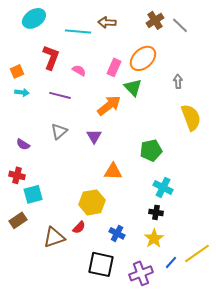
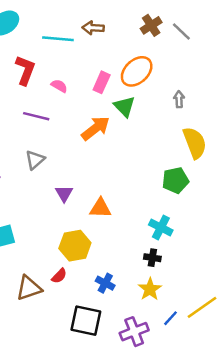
purple triangle: (94, 136) -> (64, 194), moved
green pentagon: (151, 150) -> (175, 180), moved

